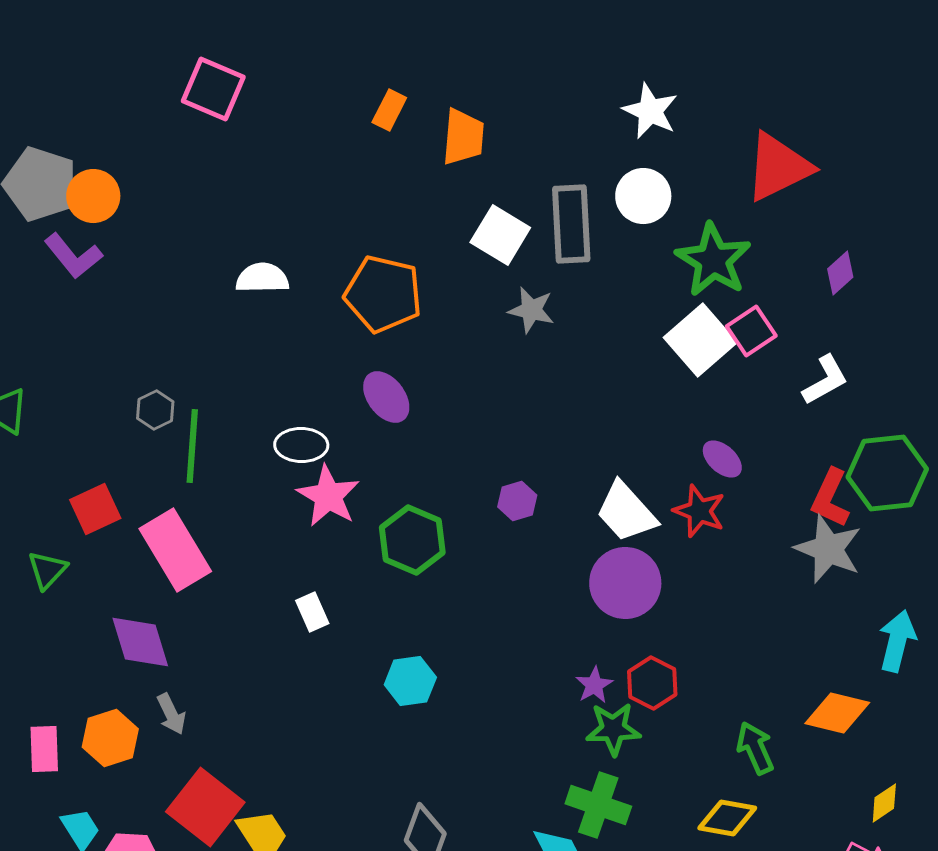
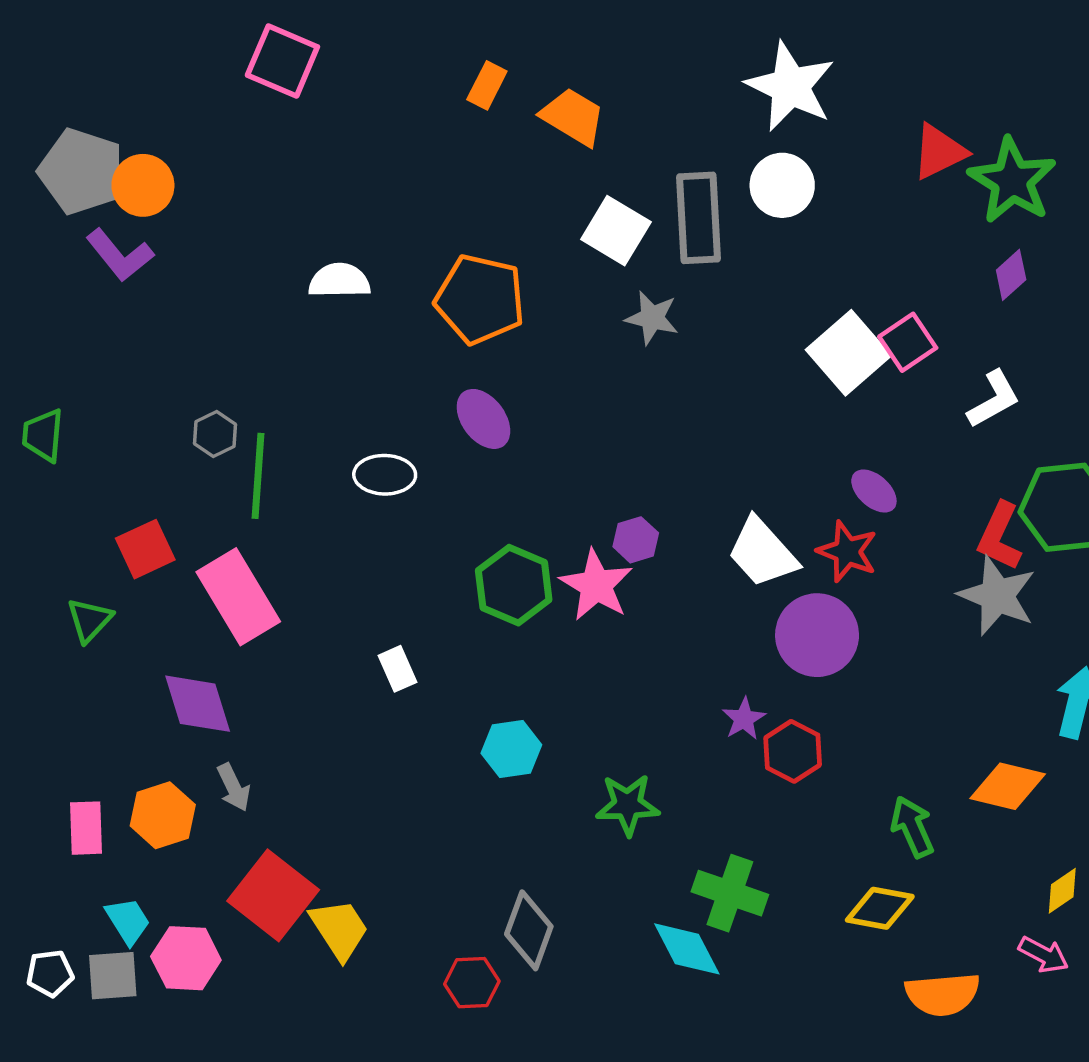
white star: (650, 111) -> (790, 87), size x1.4
orange trapezoid: (463, 137) -> (573, 117), turned -64
red triangle: (778, 167) -> (939, 152), size x0.7
green star: (713, 260) -> (1012, 181), moved
pink star: (328, 496) -> (596, 585), moved
purple circle: (625, 583) -> (817, 635), moved
purple star: (594, 685) -> (744, 719), moved
green star: (613, 729) -> (628, 805), moved

